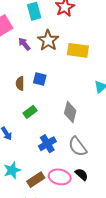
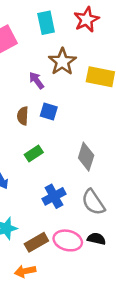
purple arrow: (24, 44) -> (37, 80), moved
black semicircle: (82, 174) -> (96, 239), turned -32

